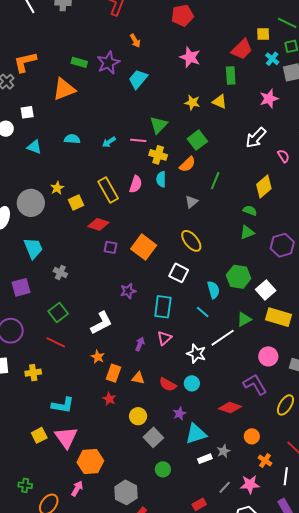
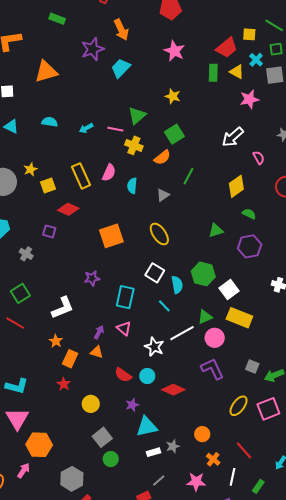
orange arrow: (135, 41) -> (121, 30), size x1.5
green rectangle: (79, 62) -> (57, 19), moved
yellow triangle: (220, 102) -> (237, 72), moved
cyan semicircle: (161, 179) -> (132, 186), moved
green semicircle: (250, 210) -> (249, 214), moved
purple square: (111, 247) -> (49, 231), moved
orange square: (144, 247) -> (111, 236), turned 30
white square: (179, 273) -> (155, 273), moved
pink triangle: (164, 338) -> (124, 328), turned -42
pink circle: (268, 356) -> (215, 338), moved
orange triangle: (138, 378) -> (97, 352), moved
purple L-shape: (255, 384) -> (212, 369), moved
red diamond: (230, 408) -> (173, 390), moved
gray square: (153, 437) -> (102, 437), moved
gray line: (225, 487) -> (159, 480), moved

